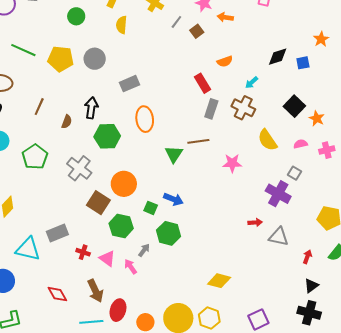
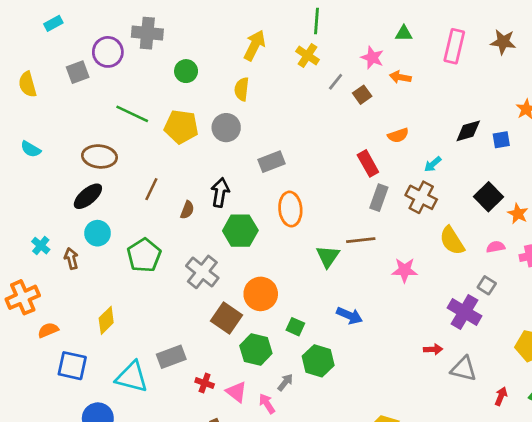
green circle: (76, 16) -> (186, 71), moved
yellow semicircle: (122, 25) -> (242, 89), moved
blue arrow: (173, 199) -> (349, 316), moved

